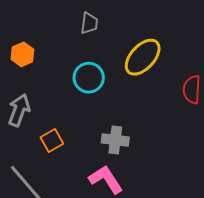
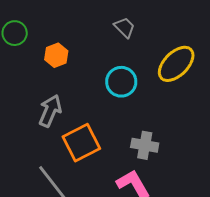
gray trapezoid: (89, 23) -> (124, 27), turned -55
orange square: (52, 140) -> (81, 143), size x1.6

